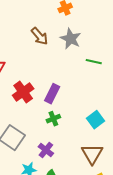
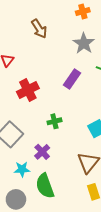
brown arrow: (39, 36) -> (39, 29), moved
purple rectangle: (52, 94) -> (72, 79), moved

